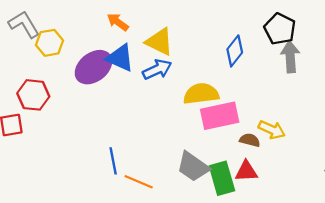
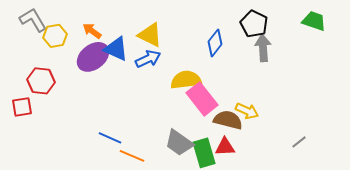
orange arrow: (118, 22) -> (92, 31), moved
pink rectangle: (220, 116) -> (202, 99), turned 64
brown semicircle: (250, 140) -> (228, 120), size x1.6
blue line: (113, 161) -> (110, 138), turned -55

